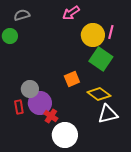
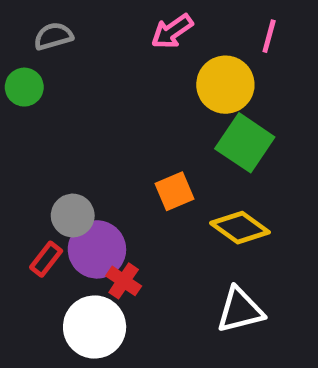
pink line: (111, 32) -> (269, 36), moved
red rectangle: (19, 107) -> (46, 259), turned 48
white triangle: (108, 114) -> (240, 310), moved
white circle: (65, 135) -> (95, 327), moved

